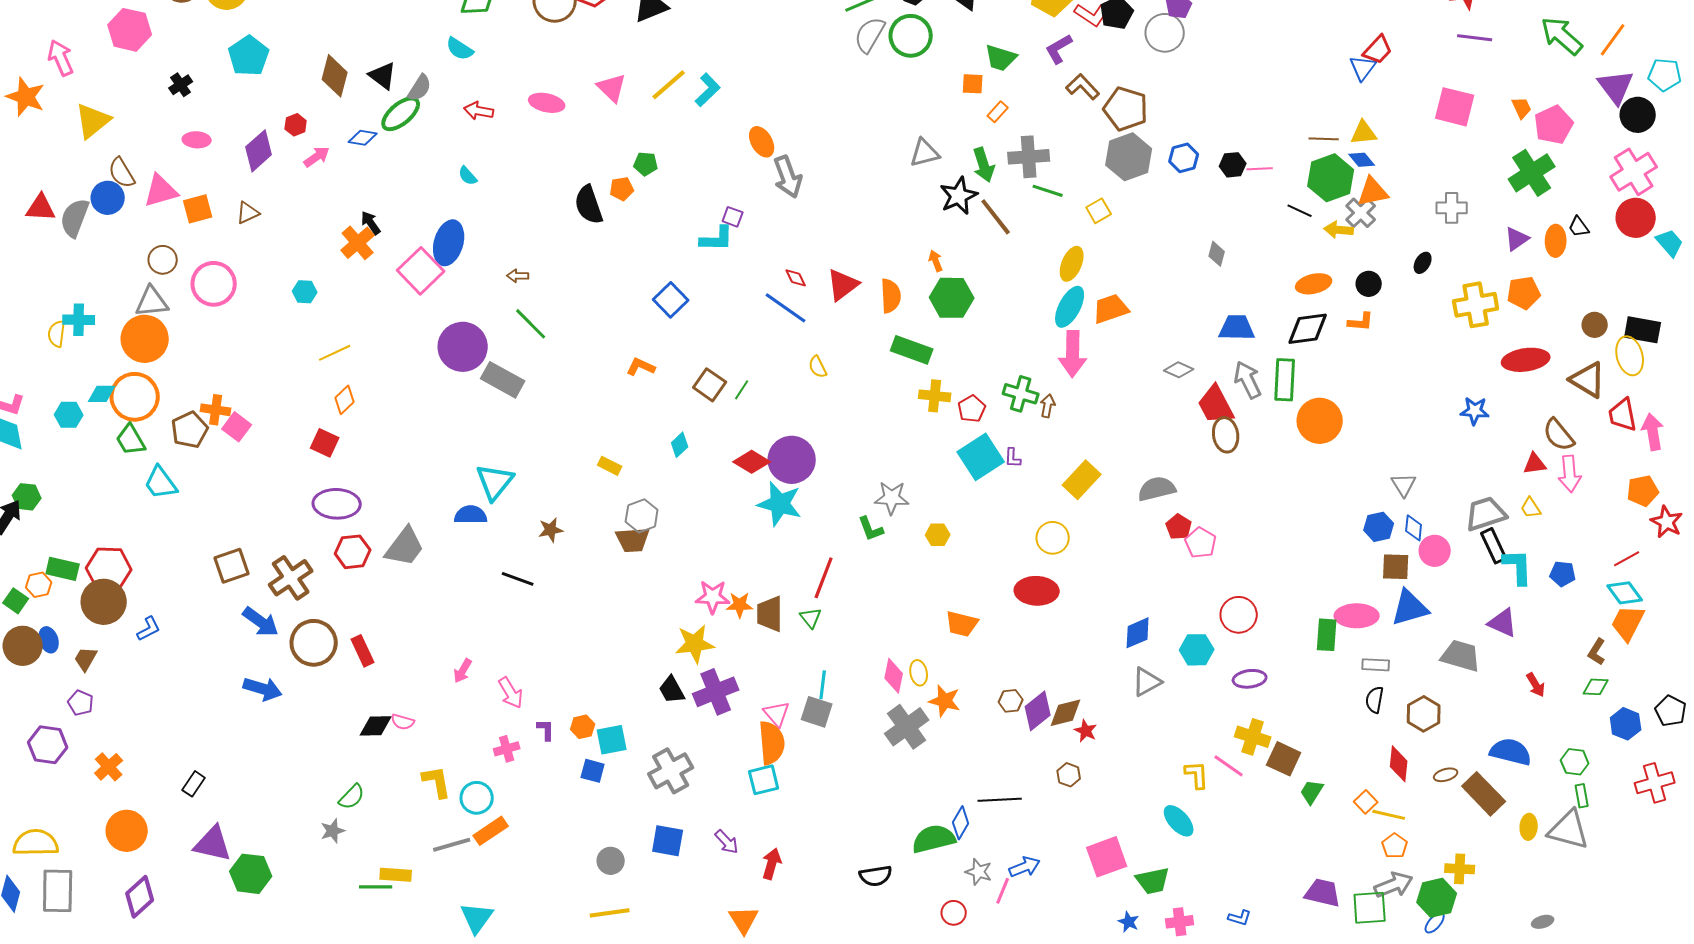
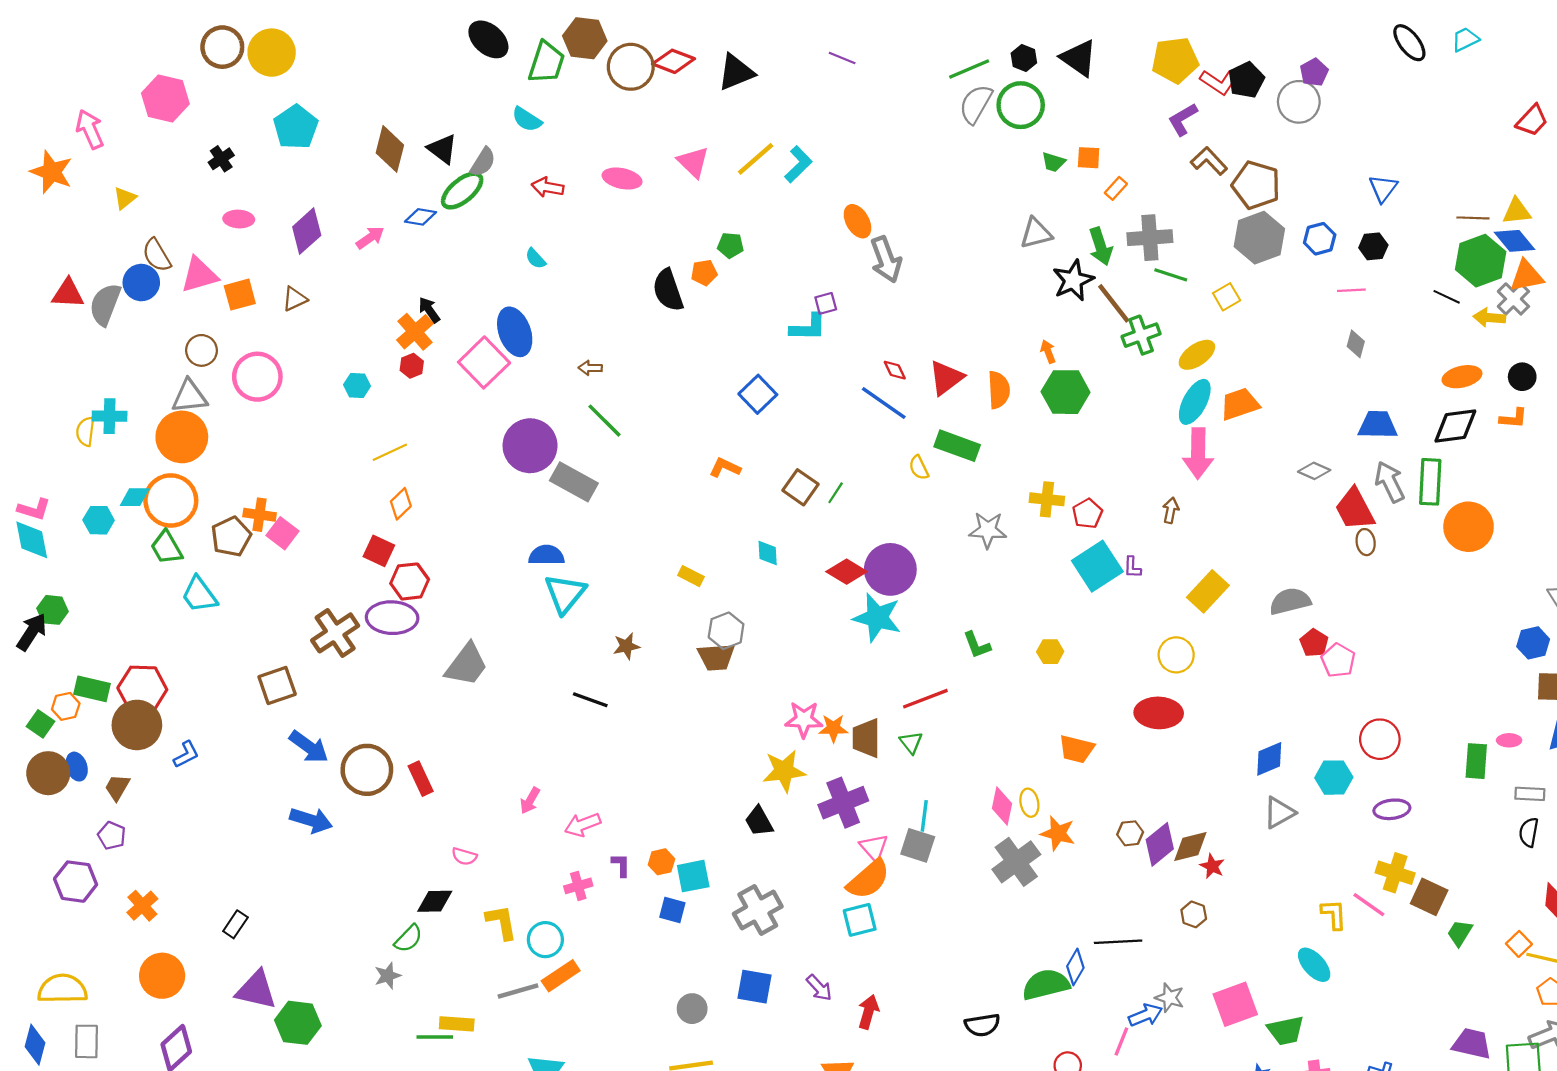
green trapezoid: (1001, 58) -> (1053, 162), moved, size x0.7
blue triangle: (1363, 68) -> (1383, 188), moved
yellow triangle: (93, 121) -> (125, 198), size x0.6
red hexagon: (296, 125) -> (412, 366), moved
blue diamond: (1362, 160) -> (1515, 241), size x1.4
pink line: (1260, 169) -> (1351, 290), moved
purple square: (733, 217) -> (826, 303), turned -35
blue ellipse: (449, 243) -> (515, 332), turned -36
yellow ellipse: (1072, 264) -> (1197, 355), turned 32
green rectangle: (912, 350) -> (957, 446), moved
green cross: (1021, 394) -> (1141, 335), moved, turned -36
brown ellipse: (1226, 435) -> (1366, 542), size x0.7
cyan diamond: (680, 445) -> (768, 553), turned -50
gray star: (892, 498) -> (988, 530), moved
blue semicircle: (471, 515) -> (546, 555), moved
red hexagon: (353, 552) -> (410, 581), moved
brown cross: (291, 578) -> (335, 633), moved
red line: (824, 578) -> (925, 699), turned 48
pink ellipse: (1357, 616) -> (1509, 740), size x0.5
purple cross: (716, 692) -> (843, 803), moved
pink arrow: (511, 693) -> (583, 825), turned 100
black diamond: (376, 726) -> (435, 901), moved
orange semicircle: (772, 743) -> (868, 879), turned 54
gray star: (979, 872) -> (1170, 998), moved
gray rectangle: (58, 891) -> (87, 1041), size x0.7

